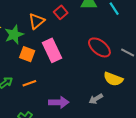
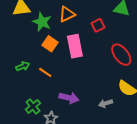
red square: (61, 12) -> (98, 25), moved
green star: (14, 35) -> (42, 22), turned 30
orange line: (29, 83) -> (45, 72), turned 40

